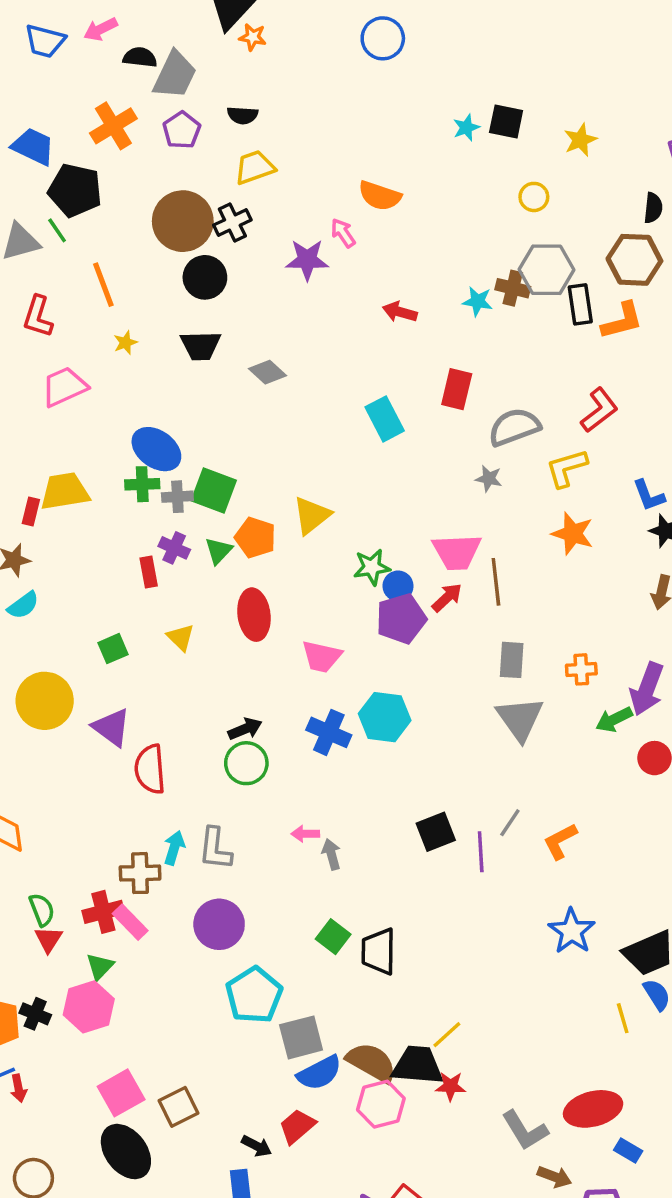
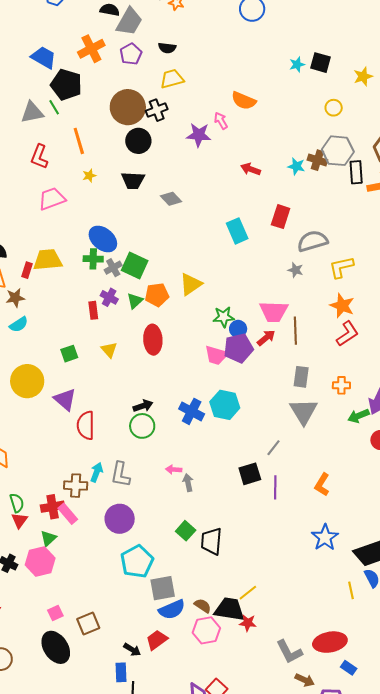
red L-shape: (599, 410) -> (347, 334), moved
gray cross: (177, 497) -> (113, 268), turned -30
orange pentagon: (255, 538) -> (157, 295), turned -30
pink trapezoid: (322, 657) -> (216, 355), moved
gray line: (510, 823) -> (273, 448), moved
orange L-shape: (560, 841) -> (322, 485), turned -35
brown semicircle: (371, 1062) -> (203, 606), size x0.6
pink square: (121, 1093) -> (55, 613), size x0.6

